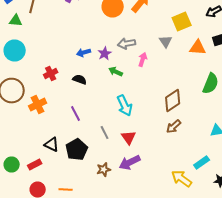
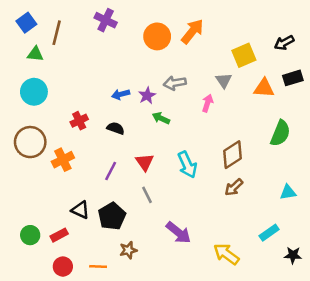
pink arrow: (143, 60) -> (207, 103), moved
cyan arrow: (125, 106) -> (187, 165), moved
purple line: (76, 114) -> (111, 171), turned 56
red triangle: (129, 138) -> (145, 162), moved
purple arrow: (130, 162) -> (179, 233), turned -115
brown star: (104, 170) -> (128, 250), moved
yellow arrow: (182, 178) -> (226, 254), moved

